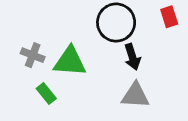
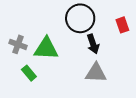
red rectangle: (169, 17) -> (122, 25), moved

